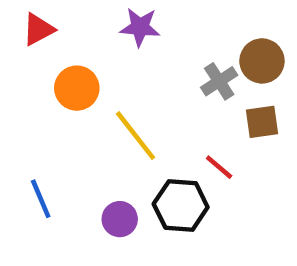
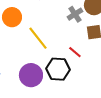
purple circle: (120, 219) -> (31, 75), size x1.5

